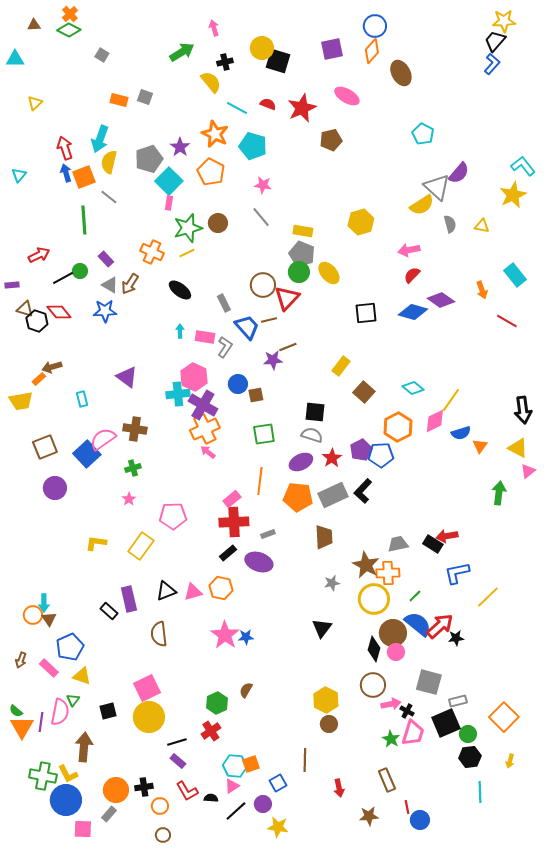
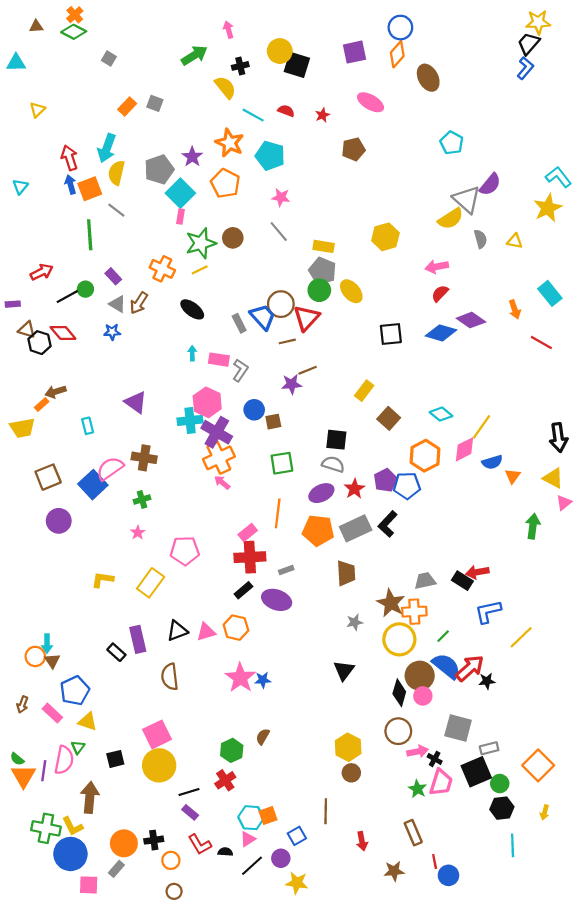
orange rectangle: (119, 100) -> (127, 107), turned -60
red star: (302, 108) -> (322, 115), size x0.5
blue star: (105, 311) -> (112, 332), size x0.7
blue trapezoid: (247, 327) -> (263, 317), moved

